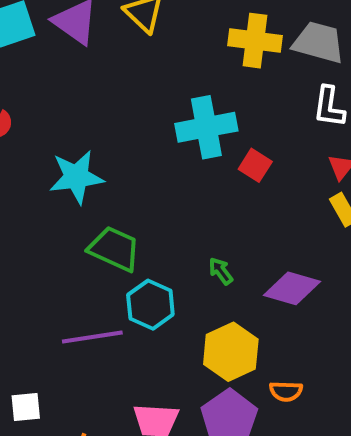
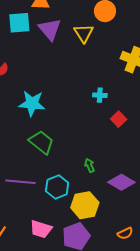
cyan cross: (206, 127) -> (100, 95), size x0.5
cyan hexagon: (150, 305) -> (57, 187), moved
orange semicircle: (286, 391) -> (125, 233), moved, turned -42

